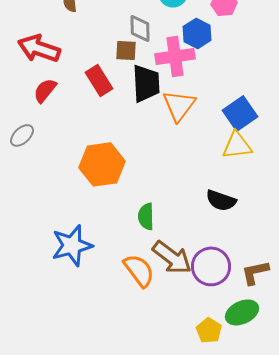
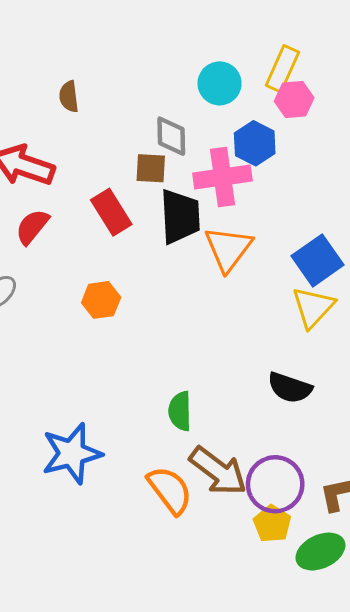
yellow triangle: (237, 145) -> (313, 307), turned -40
orange hexagon: (102, 164) -> (101, 300), moved, size x0.6
yellow pentagon: (209, 330) -> (272, 524), moved

